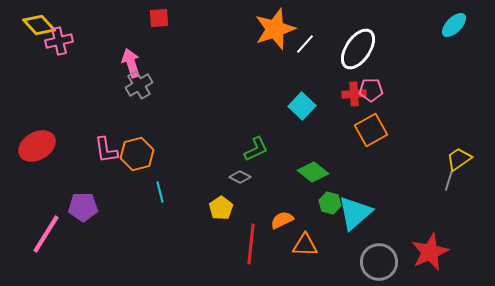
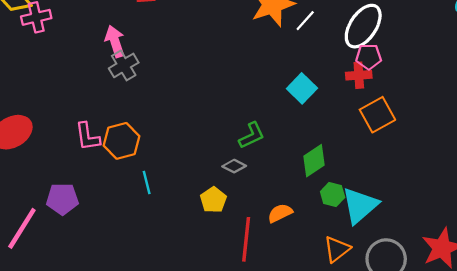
pink pentagon: (371, 90) -> (369, 57), moved
green diamond: (313, 172) -> (314, 161), turned -72
orange triangle: (305, 245) -> (337, 249), moved, turned -40

